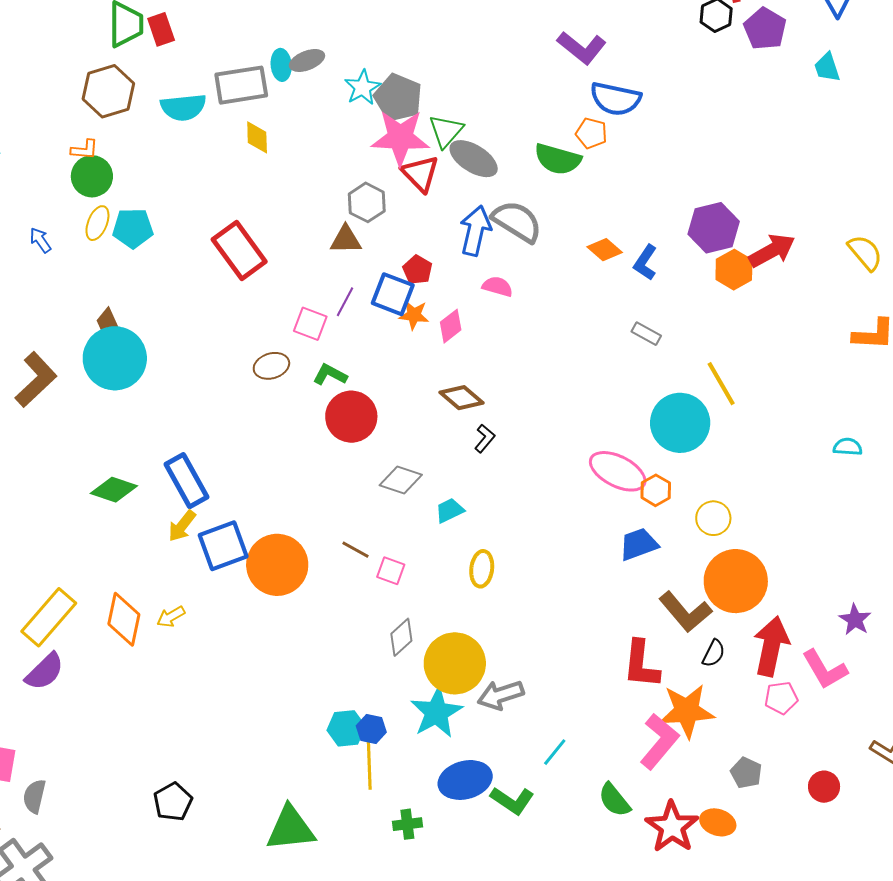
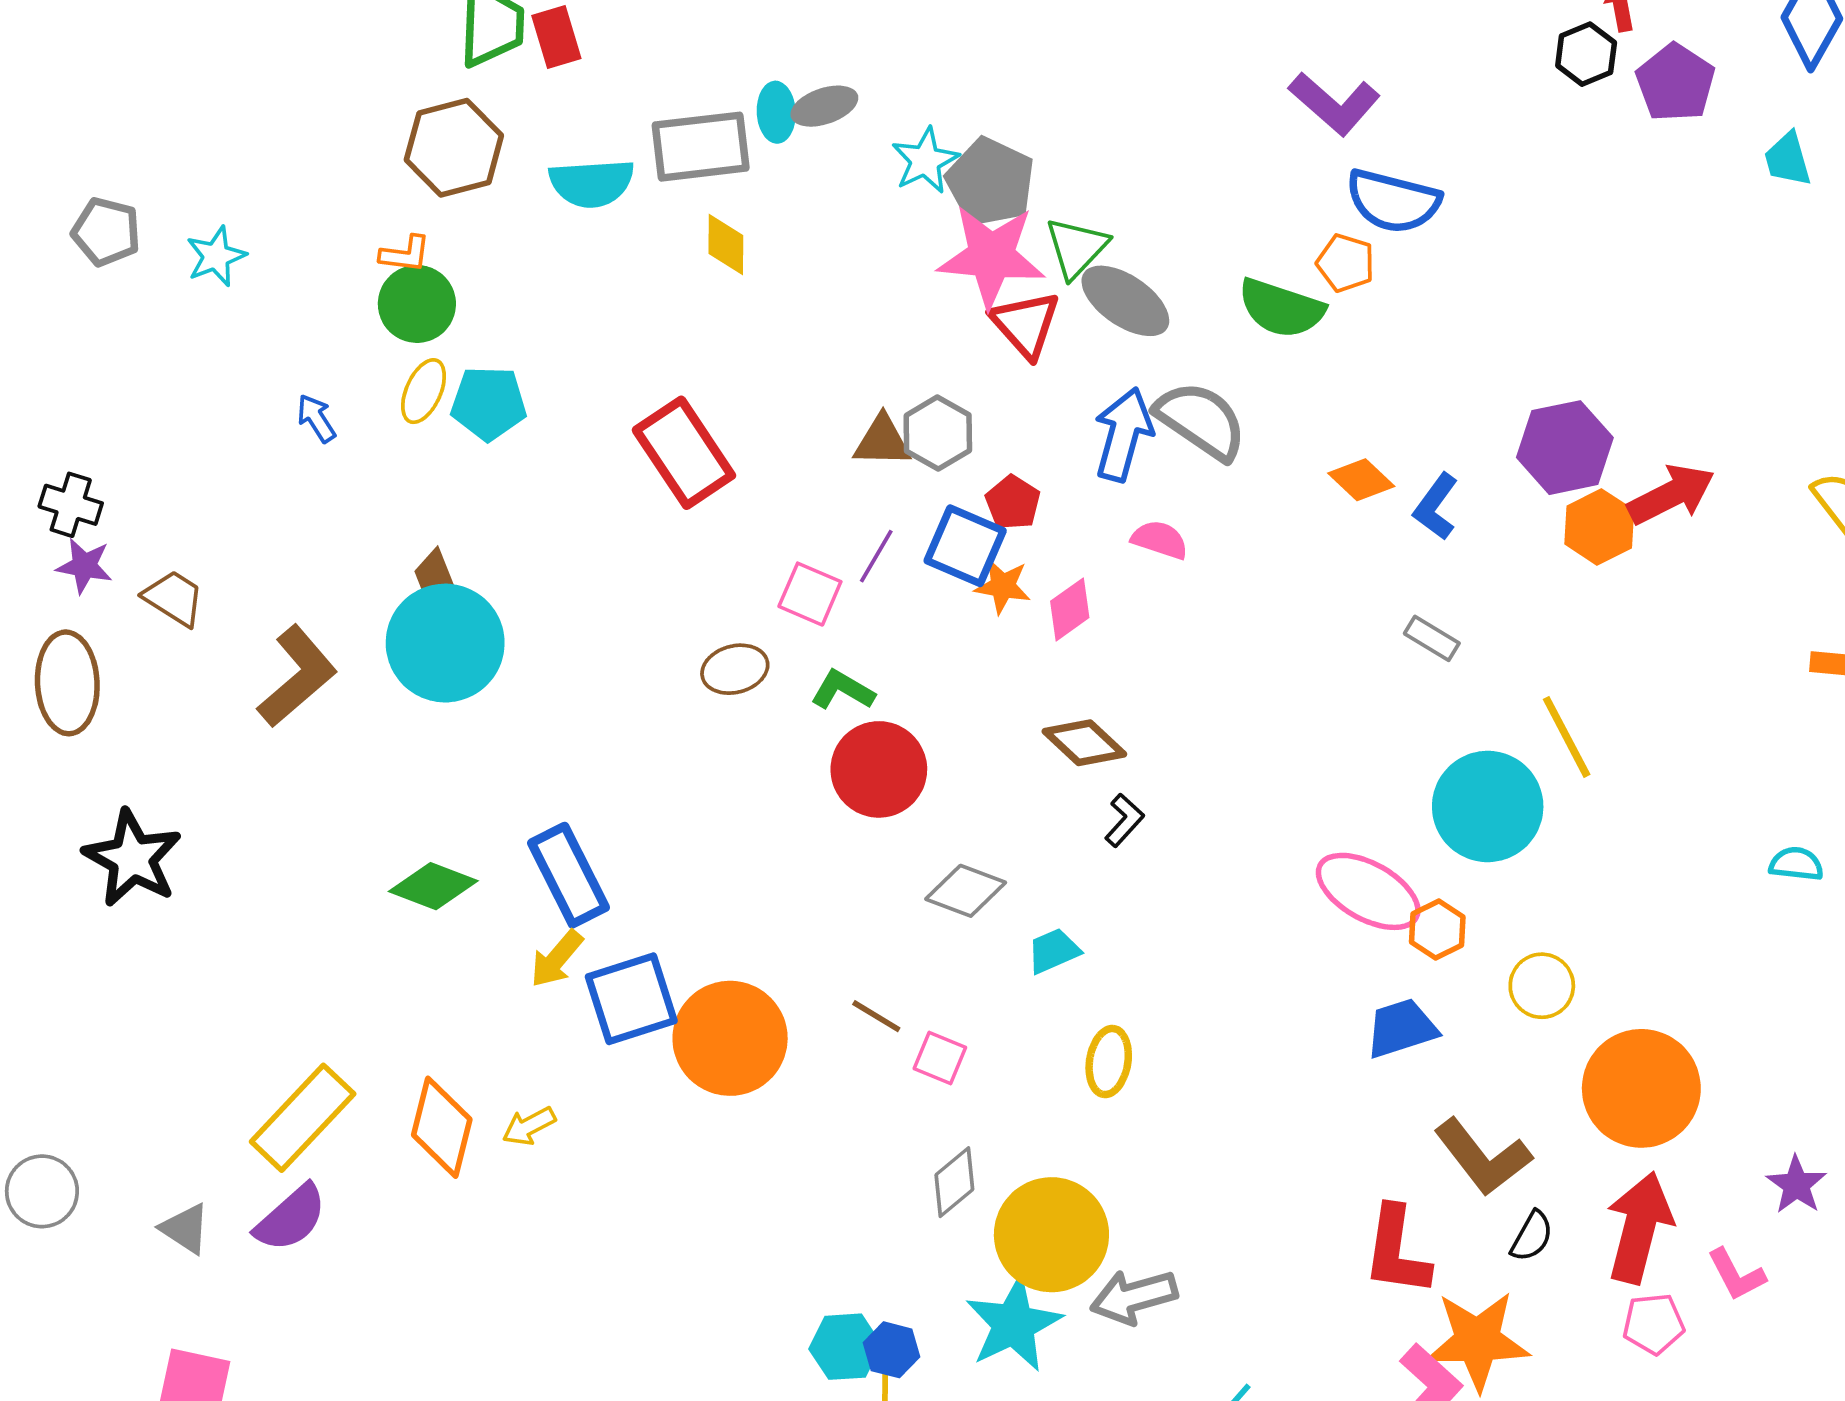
gray hexagon: (367, 202) -> (938, 433), moved
orange circle: (736, 581) -> (1641, 1088), moved
pink L-shape: (825, 669) -> (1736, 1275), size x0.7

